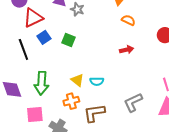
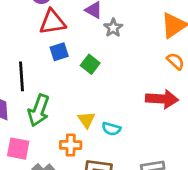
black line: (23, 49) -> (21, 76), moved
red arrow: (127, 50) -> (162, 99), size x1.6

